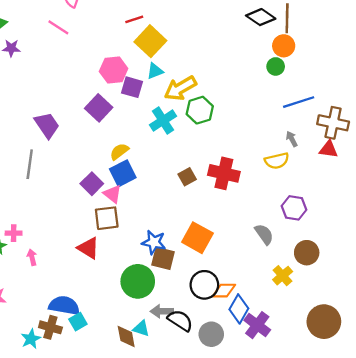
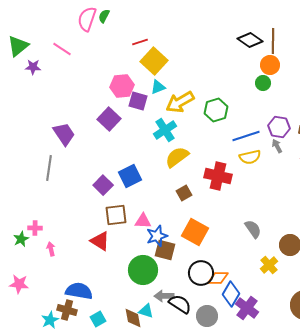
pink line: (58, 27) -> (62, 49), moved
blue line: (299, 102) -> (246, 136), moved
green hexagon: (200, 110) -> (216, 110), moved
yellow semicircle: (119, 152) -> (177, 157), moved, size x1.4
yellow semicircle: (277, 161) -> (250, 157), moved
brown square: (187, 177) -> (184, 193), moved
pink triangle: (112, 194) -> (143, 221), moved, turned -36
purple hexagon: (294, 208) -> (279, 127), moved
blue star: (154, 242) -> (157, 236), turned -30
cyan square: (78, 322) -> (98, 319), moved

